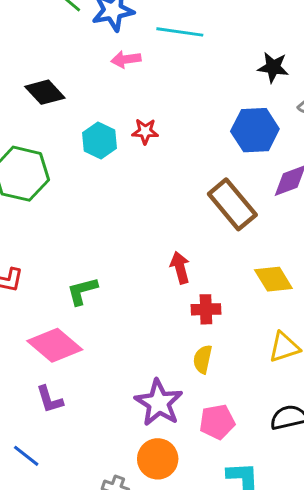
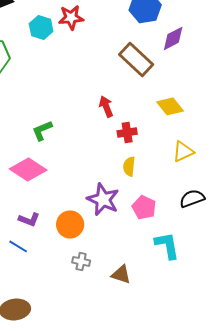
red star: (145, 131) -> (71, 17), size x1.4
purple L-shape: (50, 399) -> (29, 219), moved, turned -45
pink pentagon: (217, 422) -> (144, 207), turned -30
orange circle: (158, 459) -> (70, 224), moved

